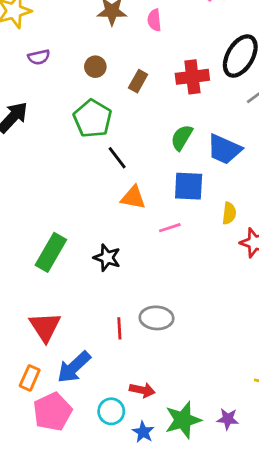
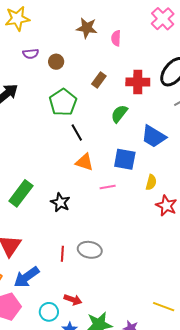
brown circle: (95, 67) -> (56, 62), moved
green semicircle: (182, 138) -> (119, 114), moved

